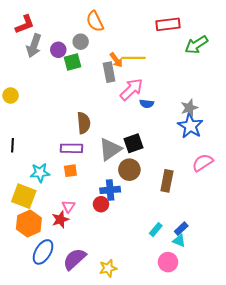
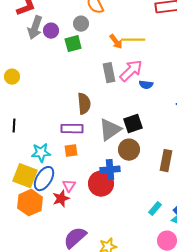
purple circle: (58, 50) -> (51, 31), moved
gray rectangle: (109, 72) -> (109, 73), moved
red circle: (101, 204) -> (101, 184), size x1.6
blue ellipse: (43, 252) -> (44, 179), moved

